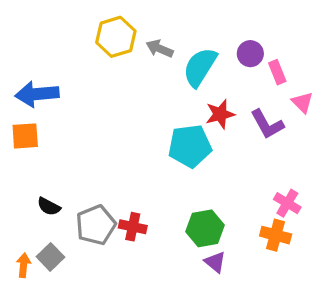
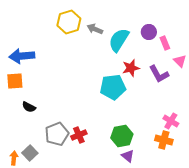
black semicircle: (49, 207) -> (29, 107), moved
red cross: (133, 227) -> (79, 135), turned -35

